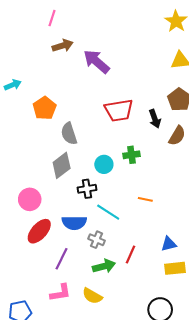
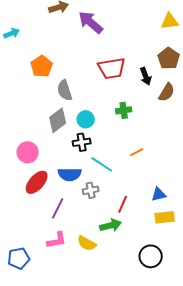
cyan arrow: (13, 85) -> (12, 33), moved
cyan circle: (104, 164) -> (86, 119), moved
orange line: (145, 199) -> (137, 152), turned -40
gray cross: (97, 240) -> (91, 190), turned -35
green arrow: (104, 266) -> (111, 225), moved

